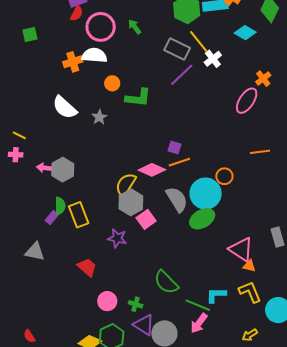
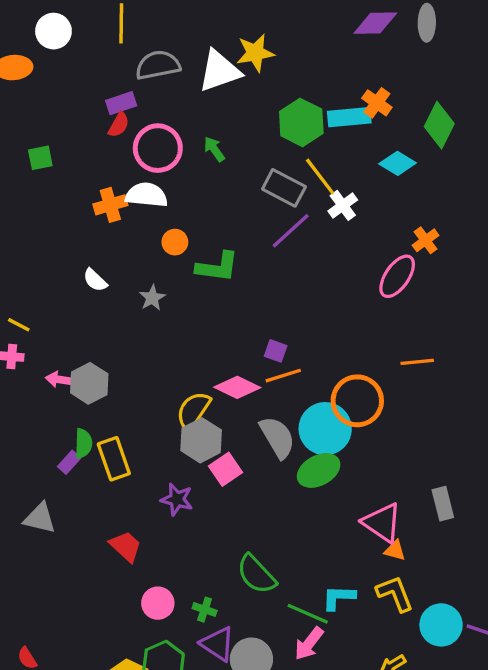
white semicircle: (65, 107) -> (95, 280), size x0.6
orange circle: (224, 176) -> (357, 401), size x1.8

